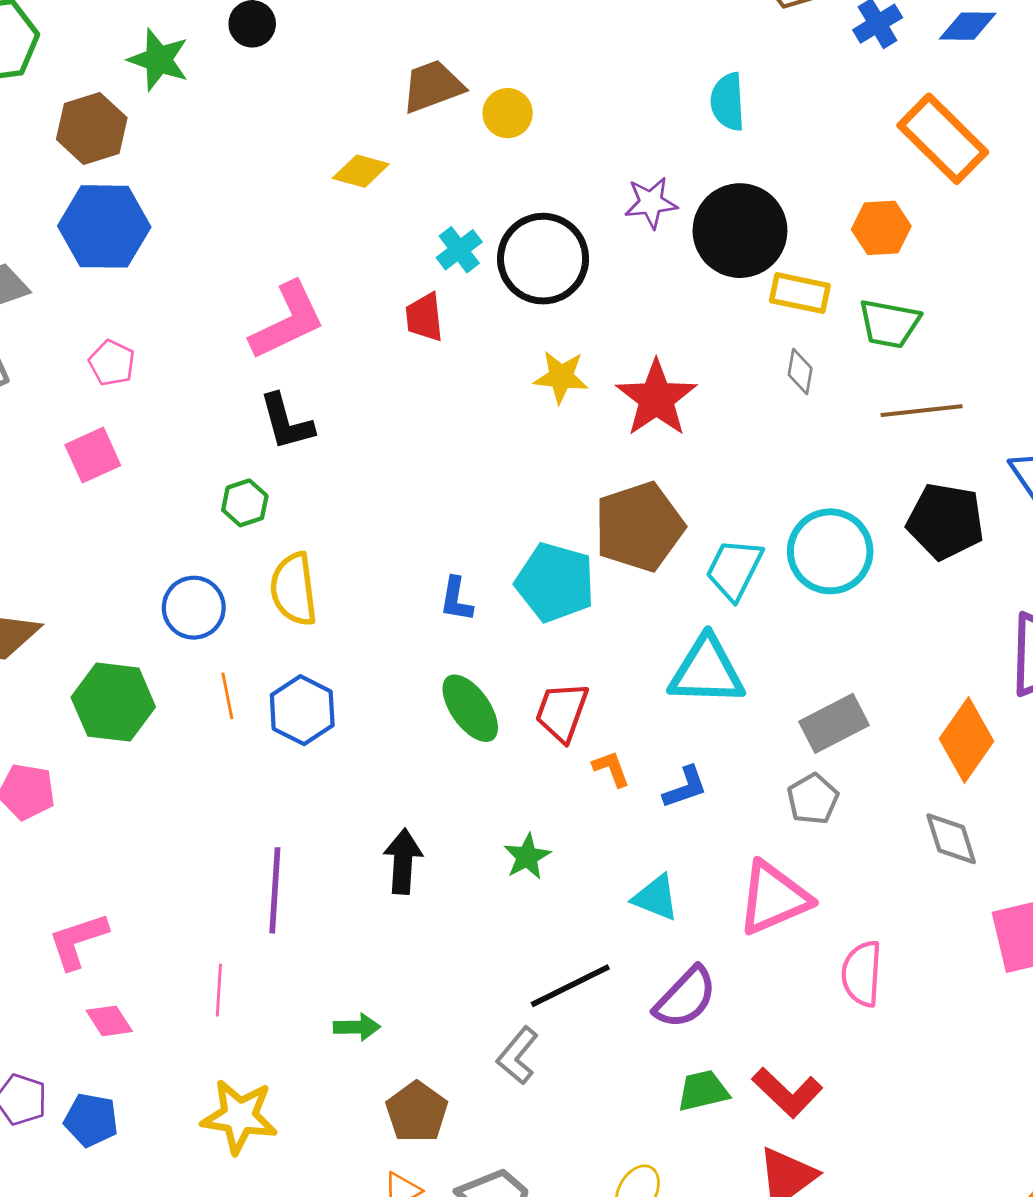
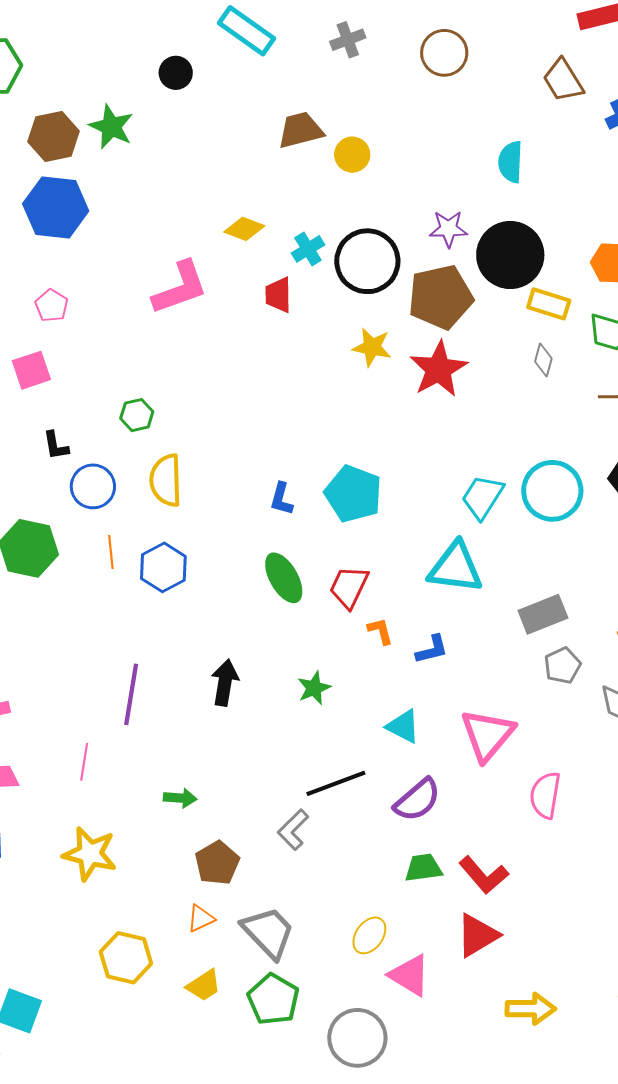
green star: (159, 60) -> (111, 127), moved
yellow diamond: (361, 171) -> (244, 229), moved
black L-shape: (286, 422) -> (56, 446), moved, size x0.7
brown pentagon: (639, 527) -> (440, 297), moved
gray pentagon: (813, 799) -> (562, 666), moved
pink triangle: (774, 898) -> (487, 735), turned -32

